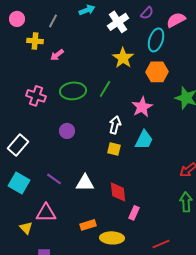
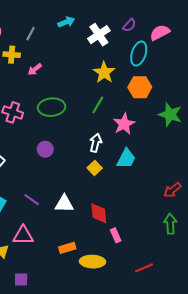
green line: (105, 89) -> (98, 105), moved
yellow square: (114, 149) -> (95, 168), turned 32
pink rectangle: (134, 213) -> (116, 235), turned -48

